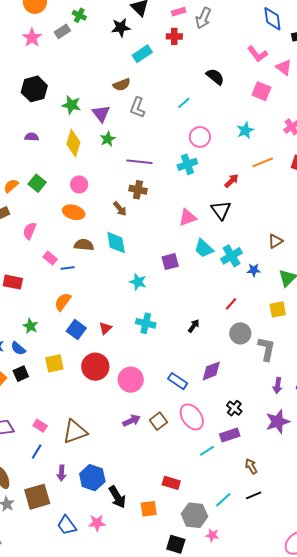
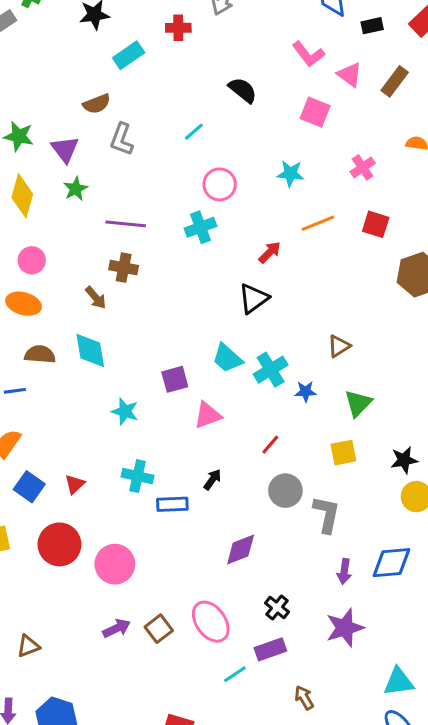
cyan star: (245, 130) -> (290, 174), turned 30
black triangle: (221, 210) -> (254, 298), turned 30
pink triangle: (188, 217) -> (208, 415), moved
blue rectangle: (178, 381) -> (172, 504), moved, turned -36
brown triangle: (75, 432) -> (28, 646), size x0.6

